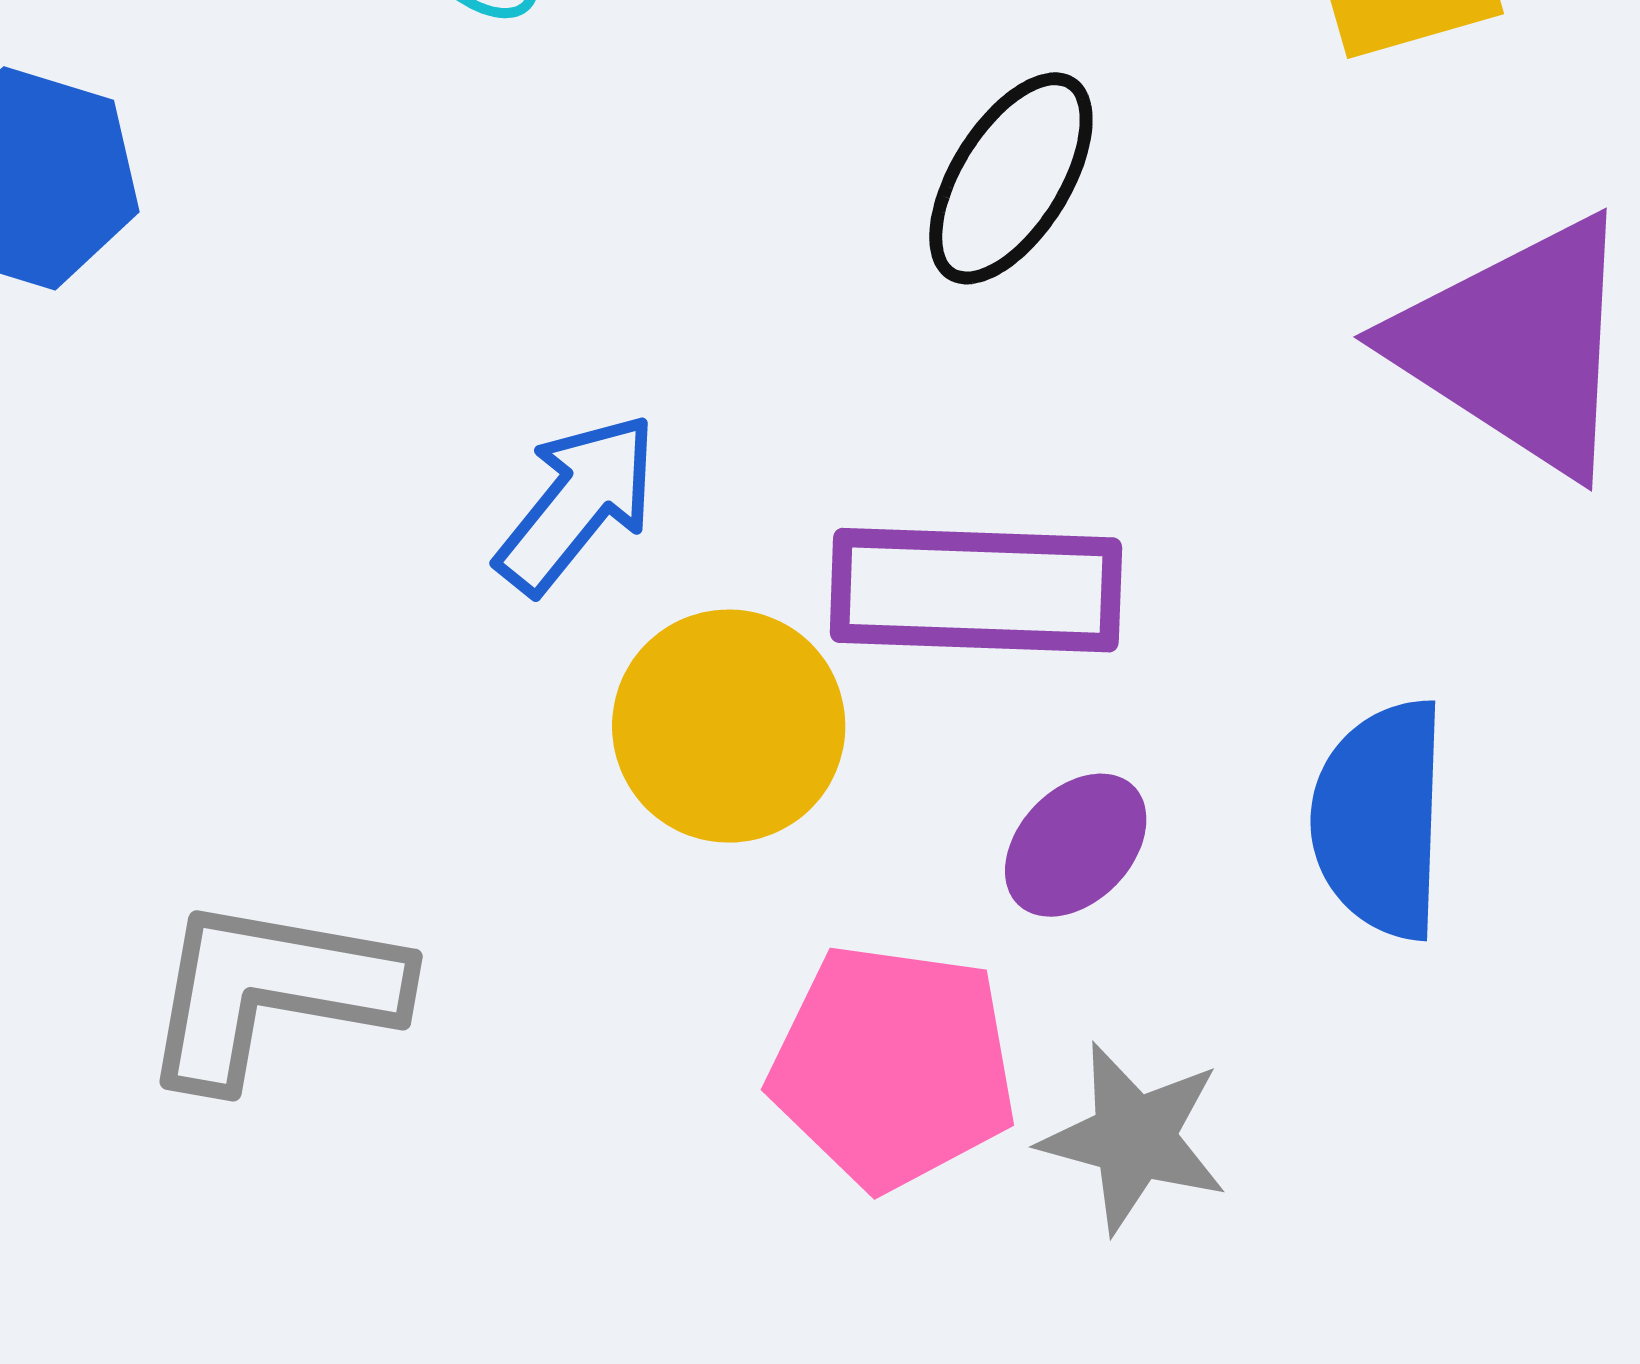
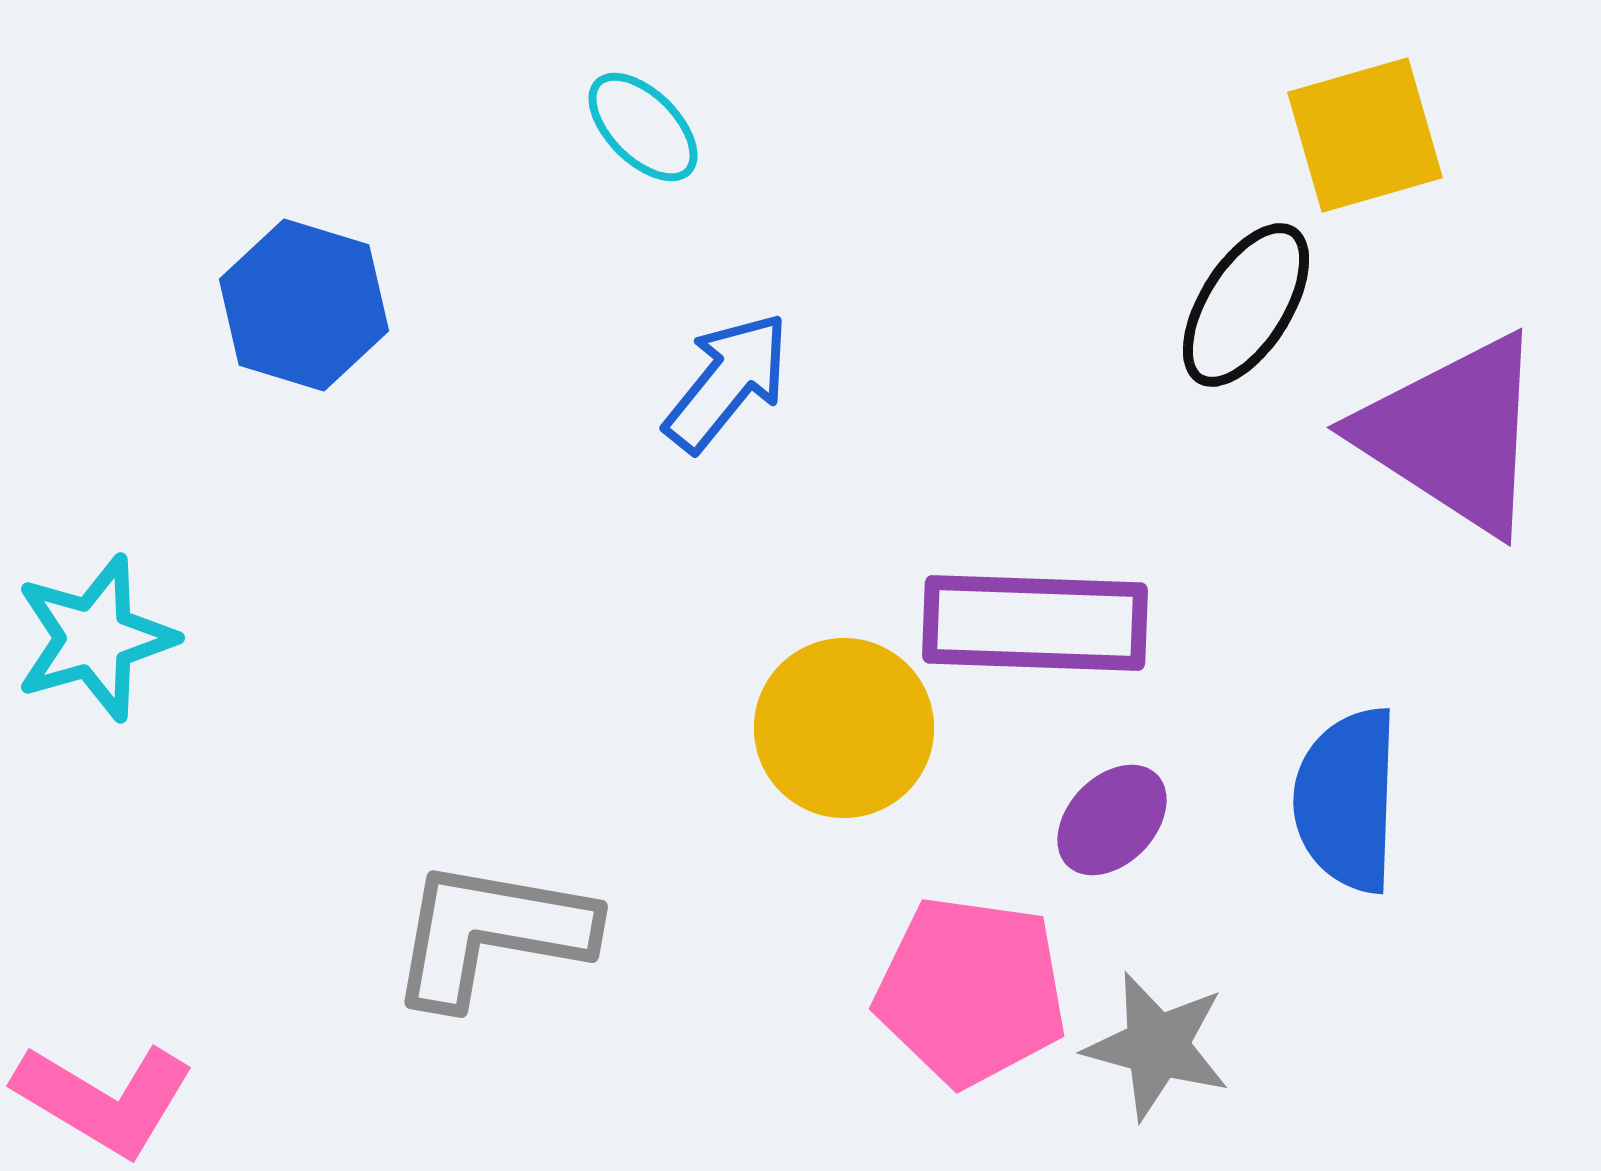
black ellipse: (1011, 178) -> (1246, 305), moved
blue arrow: (577, 503) -> (727, 382), moved

